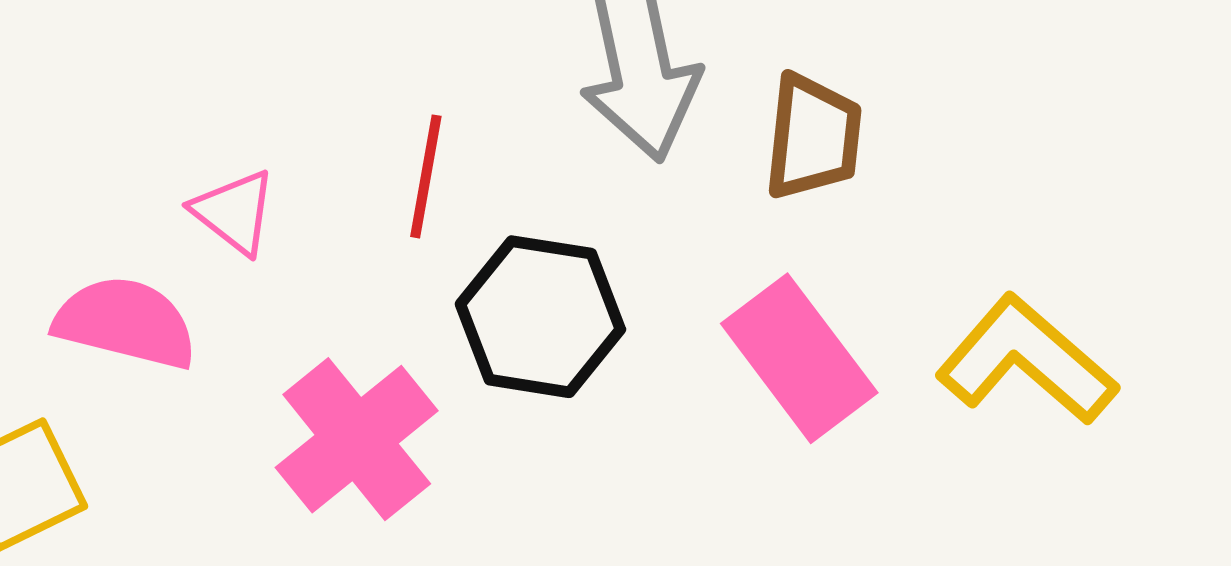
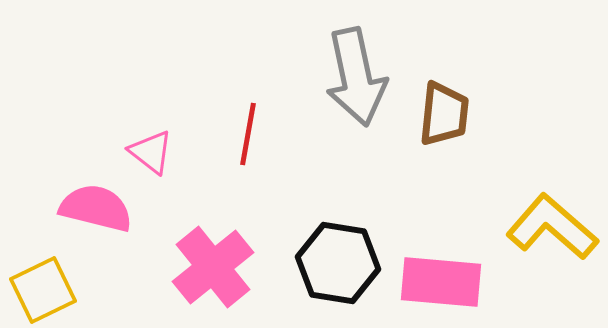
black hexagon: (540, 317) -> (338, 263), moved
pink rectangle: (799, 358) -> (441, 282), moved, turned -48

